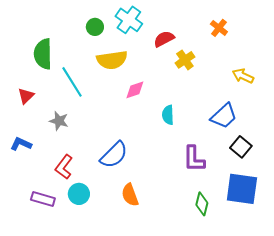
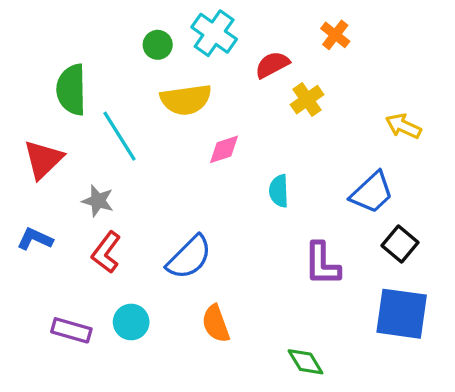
orange cross: (219, 28) -> (335, 35), moved
red triangle: (26, 96) -> (43, 159), size x1.5
red L-shape: (64, 167) -> (106, 252), moved
green diamond: (202, 204) -> (305, 362), moved, turned -45

